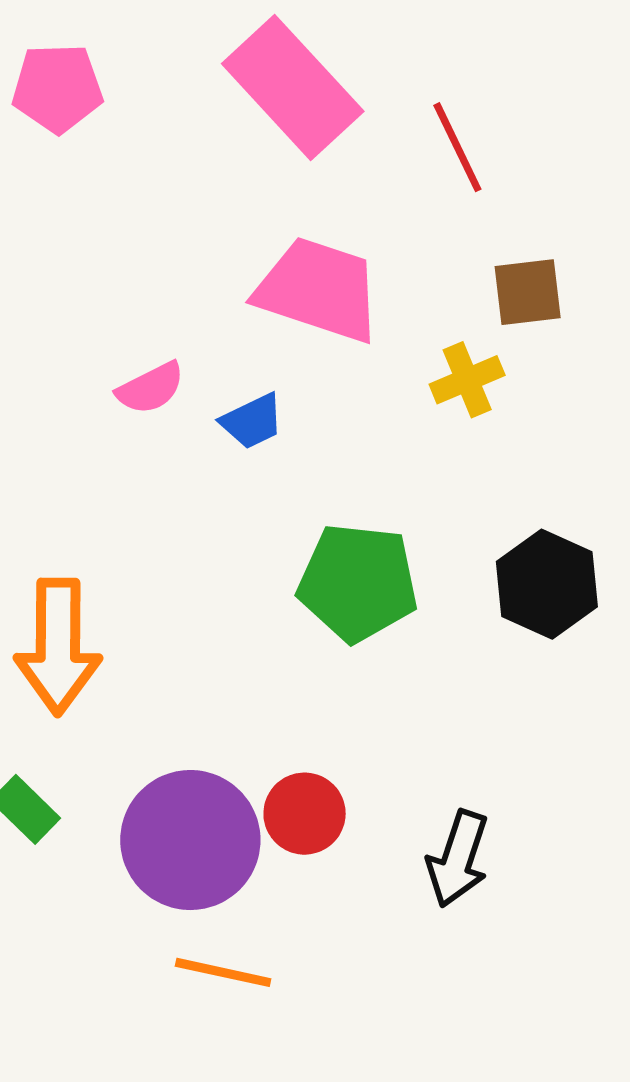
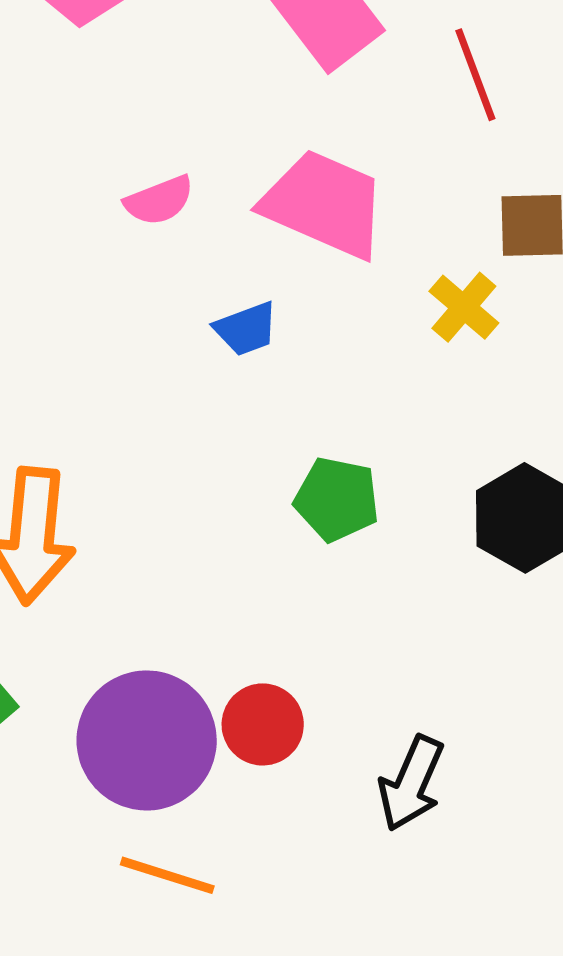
yellow cross: (467, 380) -> (464, 307), turned -32
pink semicircle: (150, 388) -> (159, 200), moved
green pentagon: (358, 583) -> (337, 499), size x0.7

